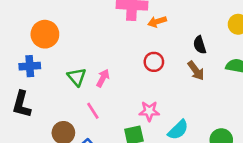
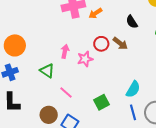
brown arrow: (196, 71) -> (120, 43), moved
pink arrow: (103, 78) -> (65, 51), moved
pink star: (149, 111) -> (85, 59), moved

